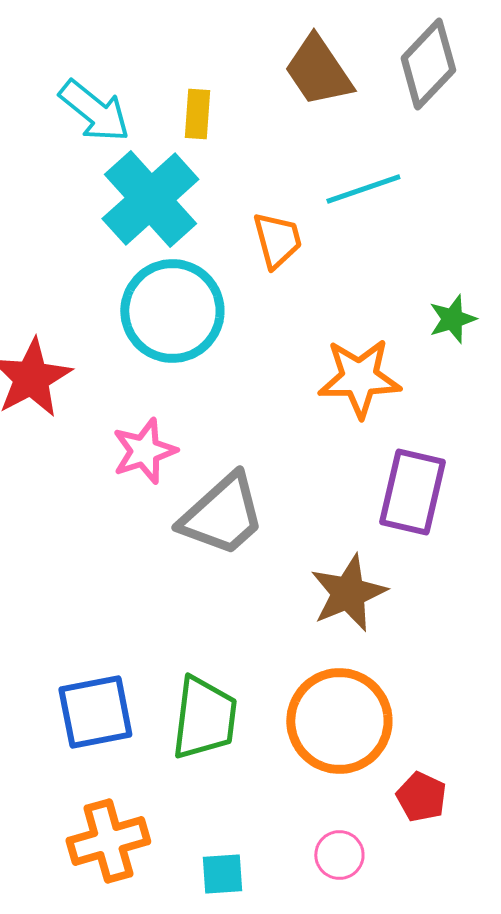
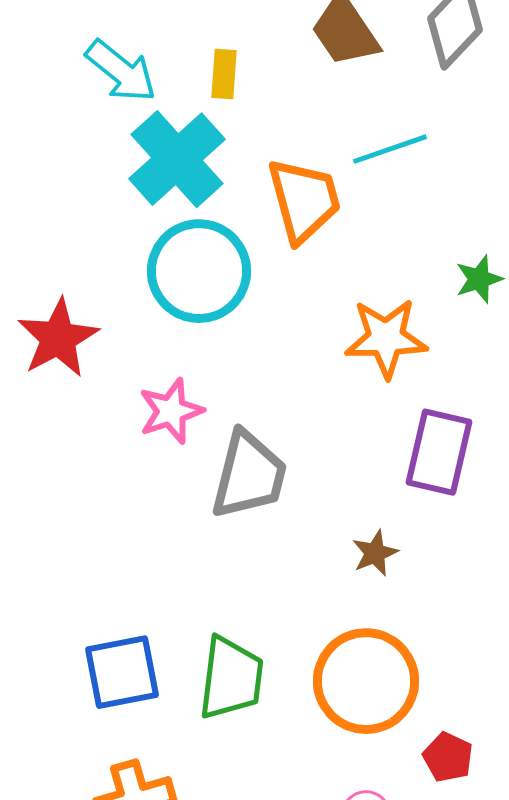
orange trapezoid: (277, 240) -> (304, 200), size x1.5
gray trapezoid: (222, 515) -> (249, 475), turned -34
brown star: (348, 593) -> (375, 553), size x0.6

